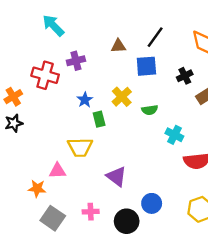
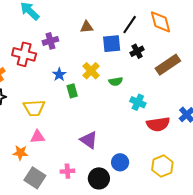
black line: (155, 37) -> (130, 25), moved
black cross: (185, 76) -> (137, 51), moved
yellow trapezoid: (80, 147) -> (34, 108), moved

